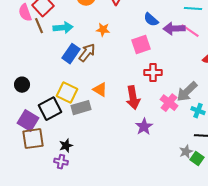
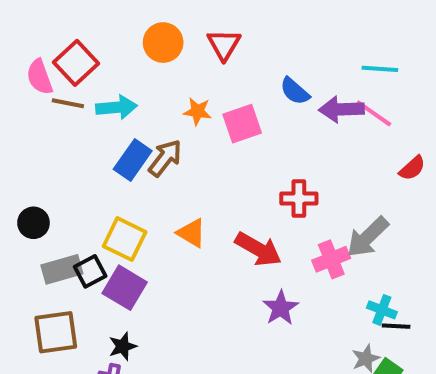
brown line: (39, 26) -> (68, 103), turned -56
pink square: (141, 45) -> (242, 124), moved
red arrow: (133, 98) -> (258, 249), turned -50
pink cross: (169, 103) -> (331, 259), turned 30
gray rectangle: (81, 108) -> (62, 269), moved
black square: (50, 109) -> (90, 271), size x0.7
cyan cross: (198, 111) -> (382, 310), moved
purple square: (28, 121) -> (125, 288), moved

